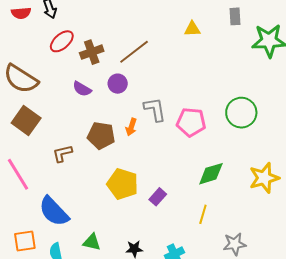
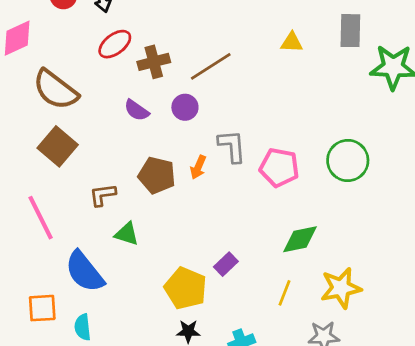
gray rectangle: (235, 16) -> (350, 31), size x1.4
yellow star: (264, 178) -> (341, 288), moved
yellow pentagon: (123, 184) -> (186, 288), moved
green triangle: (92, 242) -> (127, 234), moved

